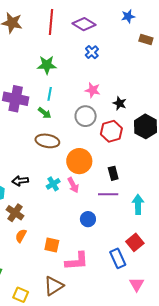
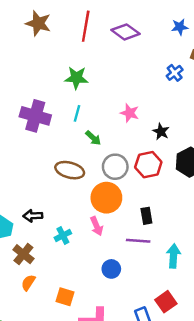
blue cross: (92, 52) -> (175, 73), moved
green arrow: (45, 113) -> (93, 138), moved
gray circle: (86, 116) -> (115, 167), moved
cyan cross: (53, 184) -> (63, 235), moved

